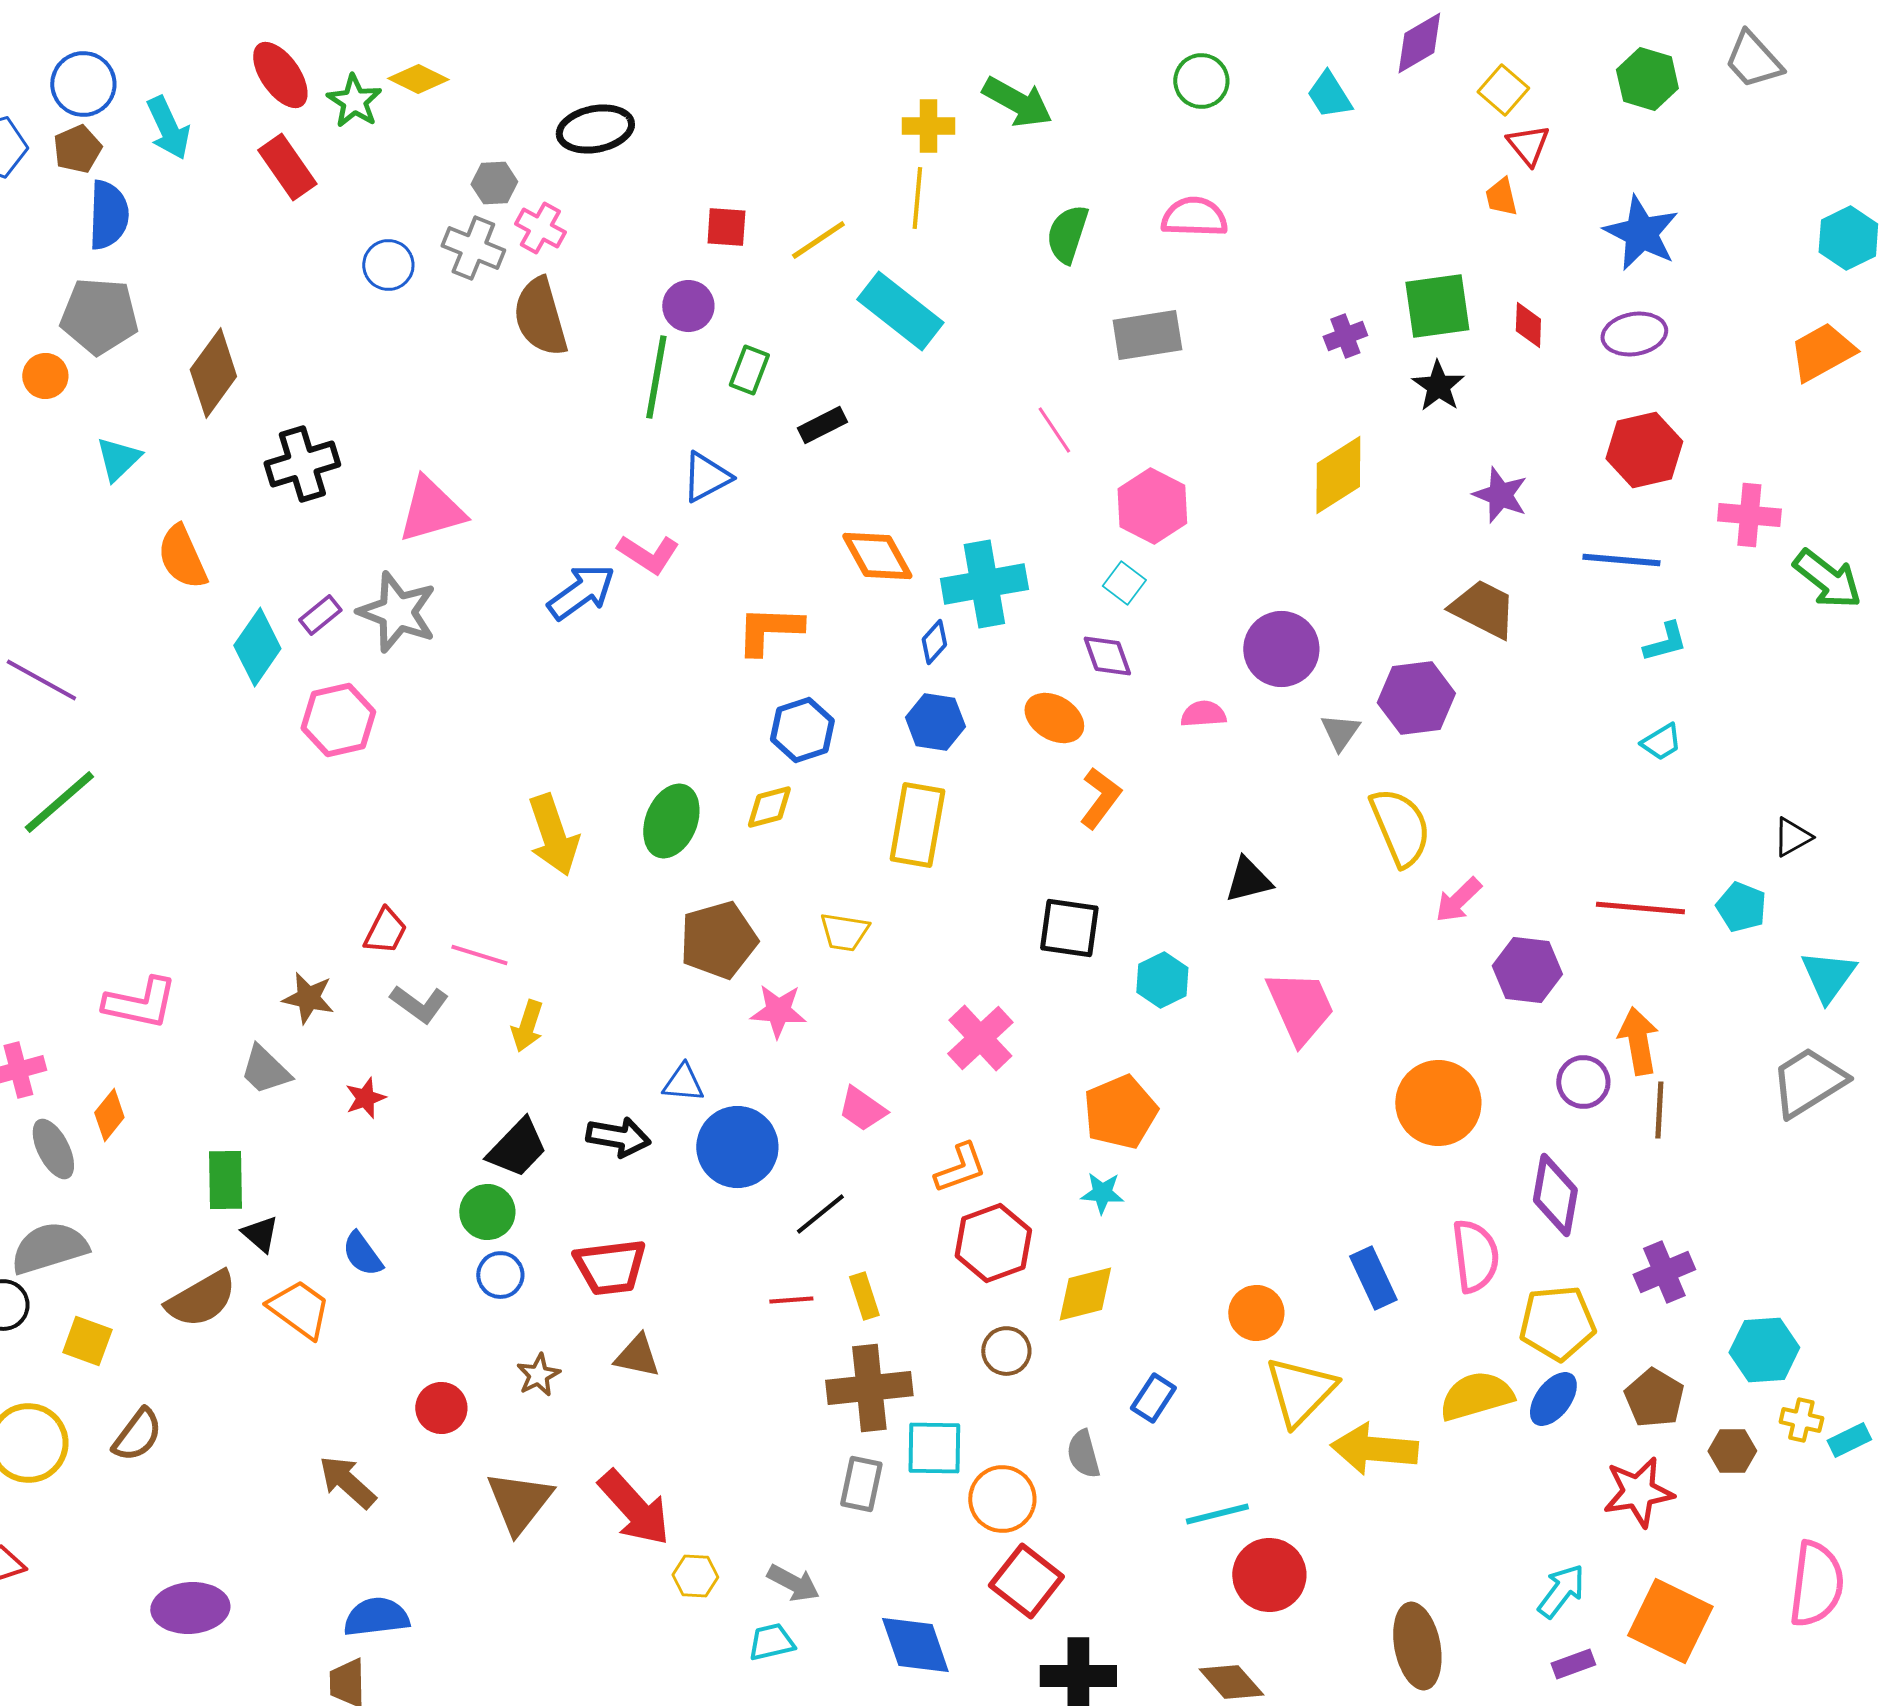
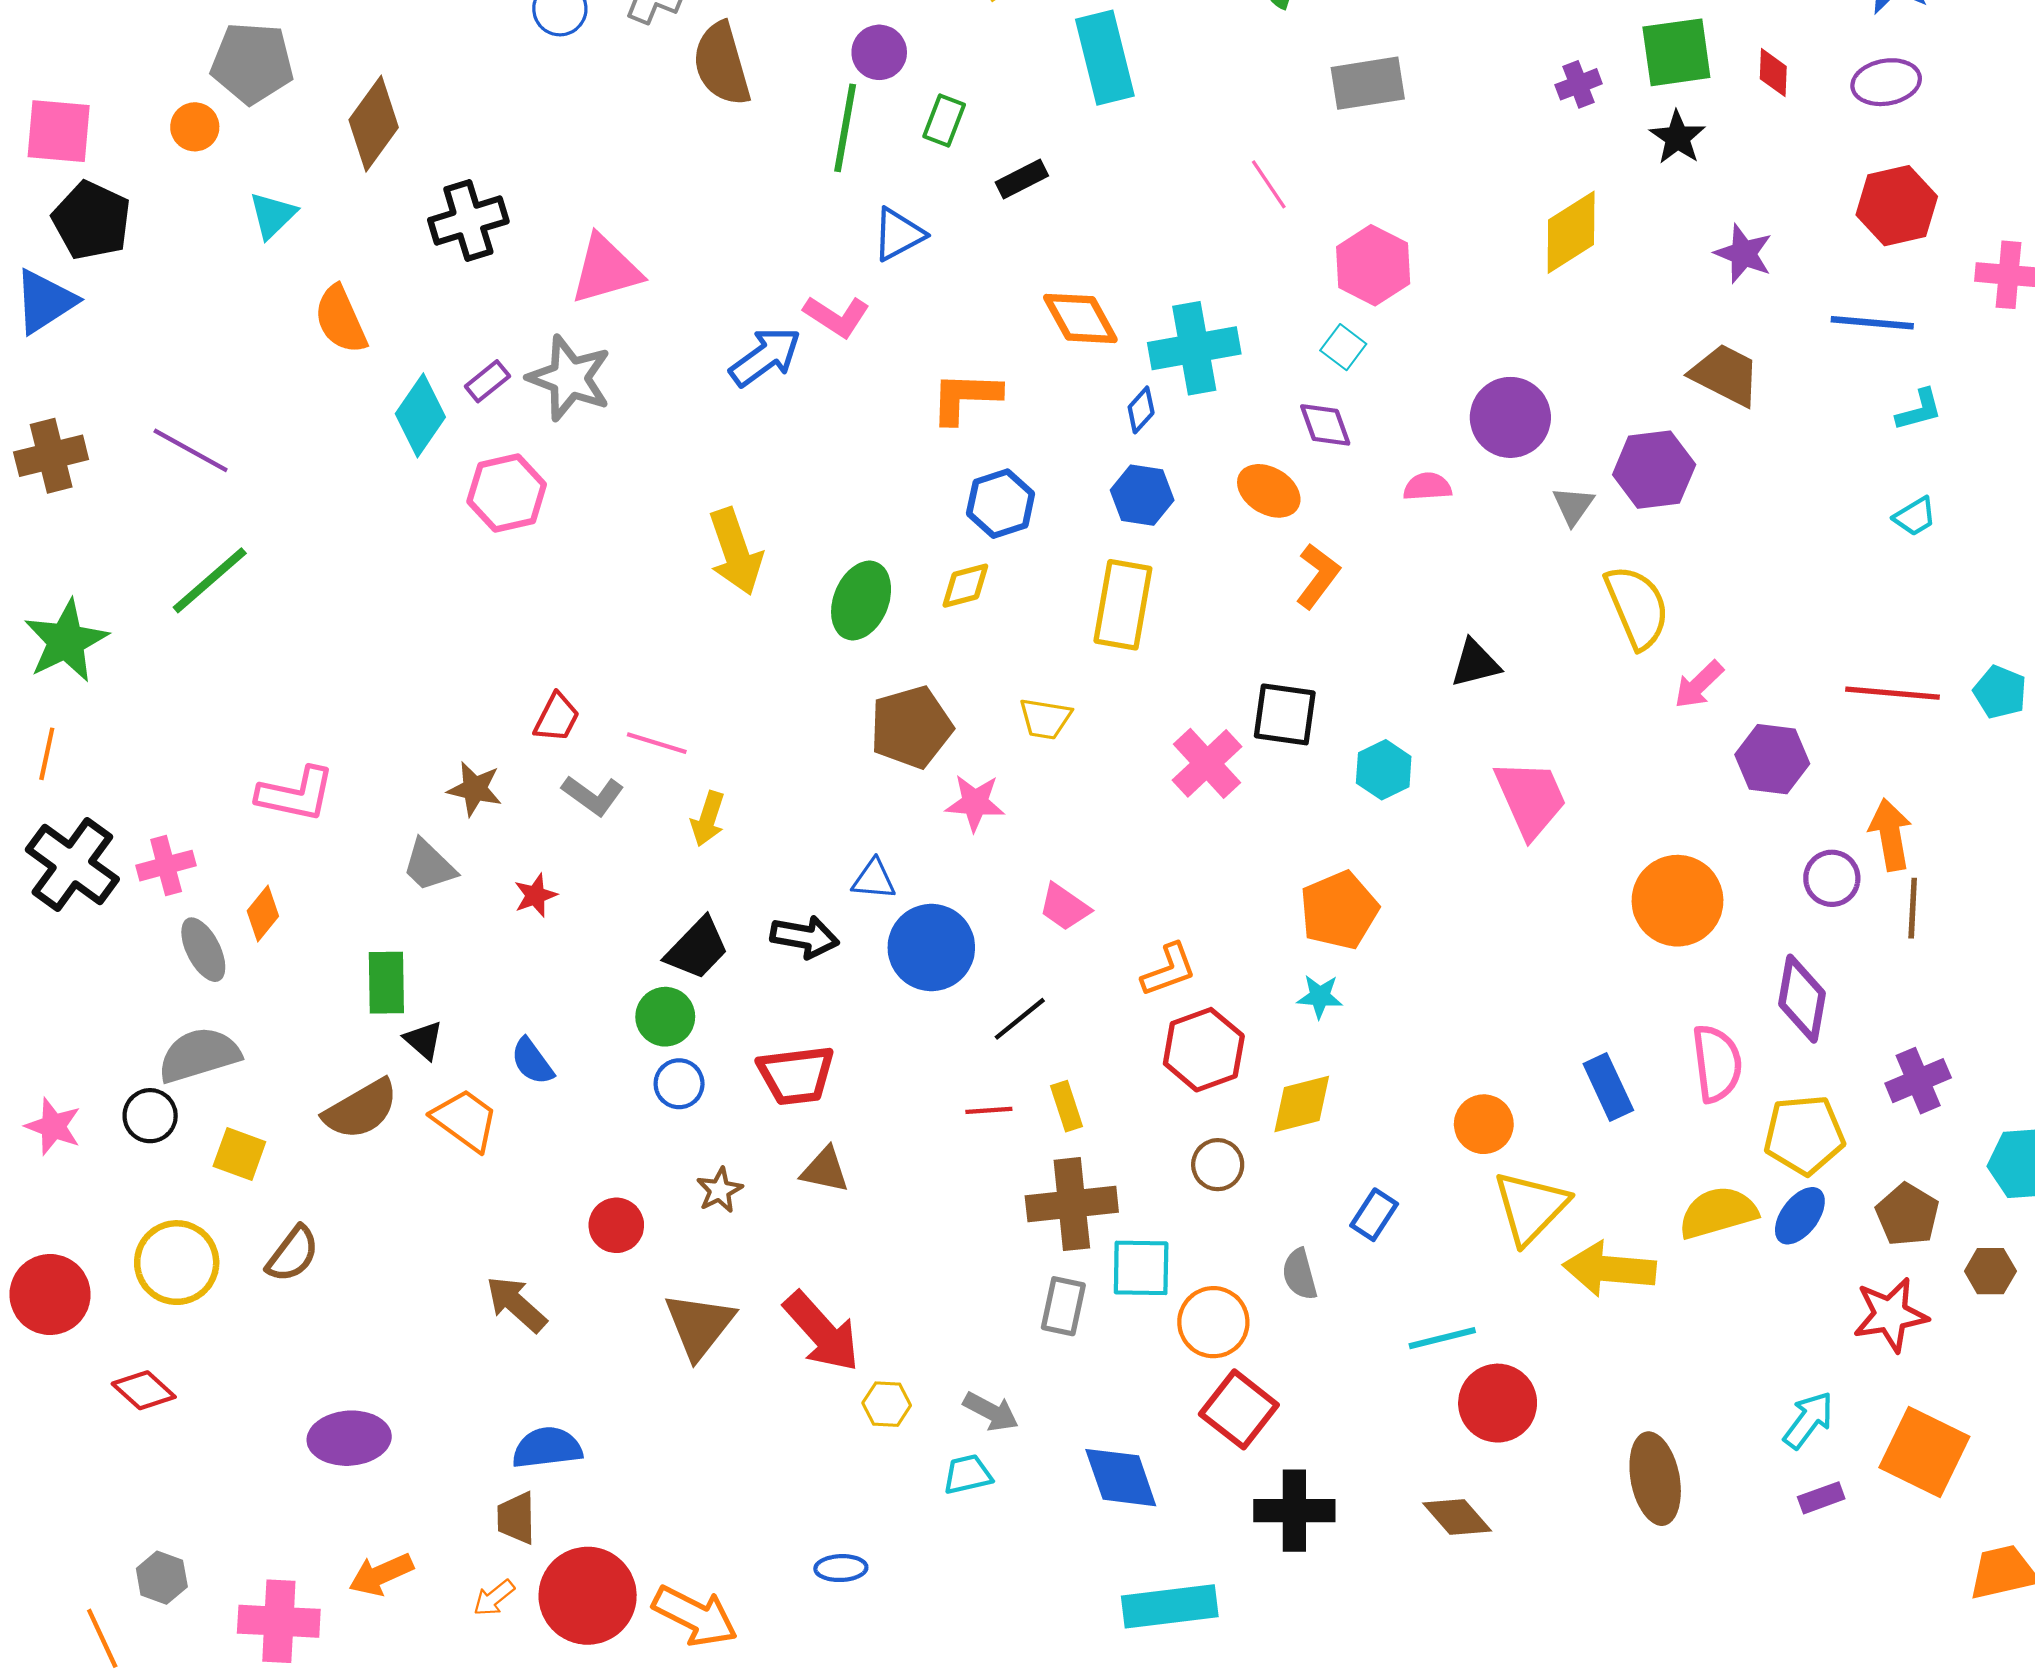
cyan rectangle: (900, 311) -> (1105, 58), turned 38
yellow arrow: (553, 835) -> (735, 552), moved
pink cross: (980, 1038) -> (1207, 763), moved

